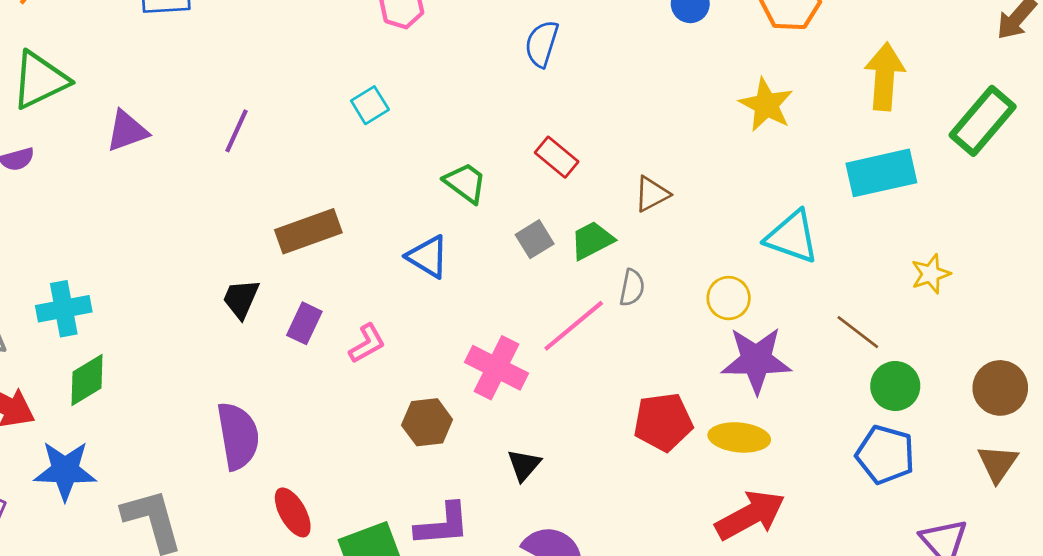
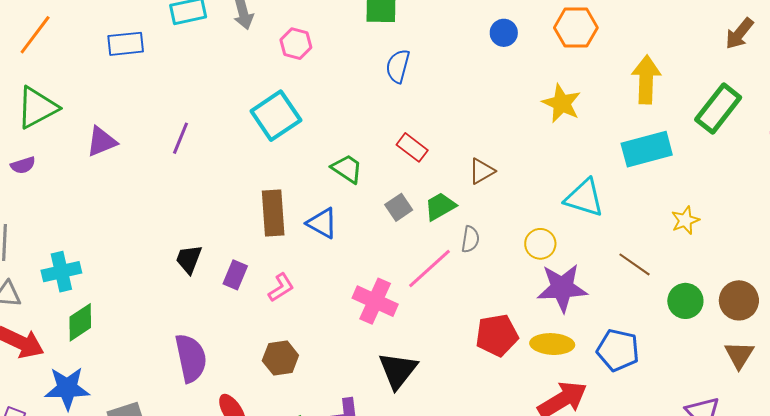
cyan square: (370, 105) -> (276, 116), size x1.8
brown rectangle: (308, 231) -> (273, 213), moved, turned -72
green circle: (895, 386) -> (685, 301), moved
brown hexagon: (427, 422) -> (280, 358), moved
blue pentagon: (885, 455) -> (618, 350), moved
black triangle: (524, 465) -> (398, 370), size x1.6

